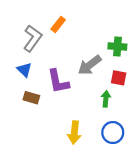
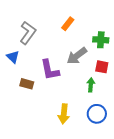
orange rectangle: (58, 24) -> (68, 24), moved
blue triangle: (24, 70) -> (13, 57), moved

